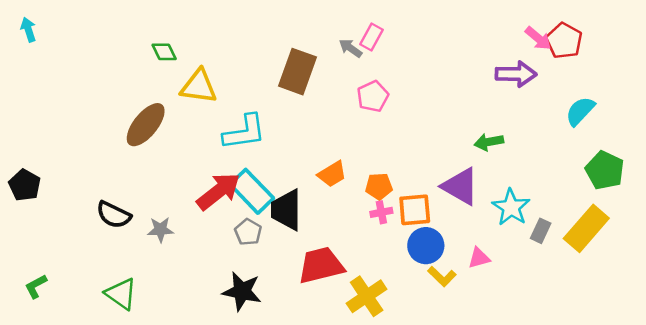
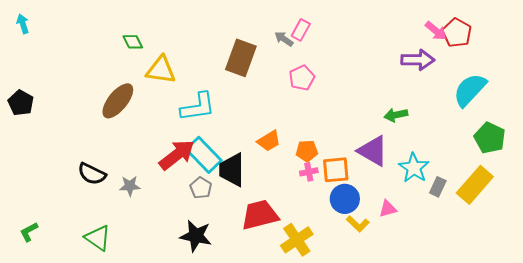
cyan semicircle: (580, 111) -> (470, 90), size x1.4
black pentagon: (25, 185) -> (21, 103), moved

